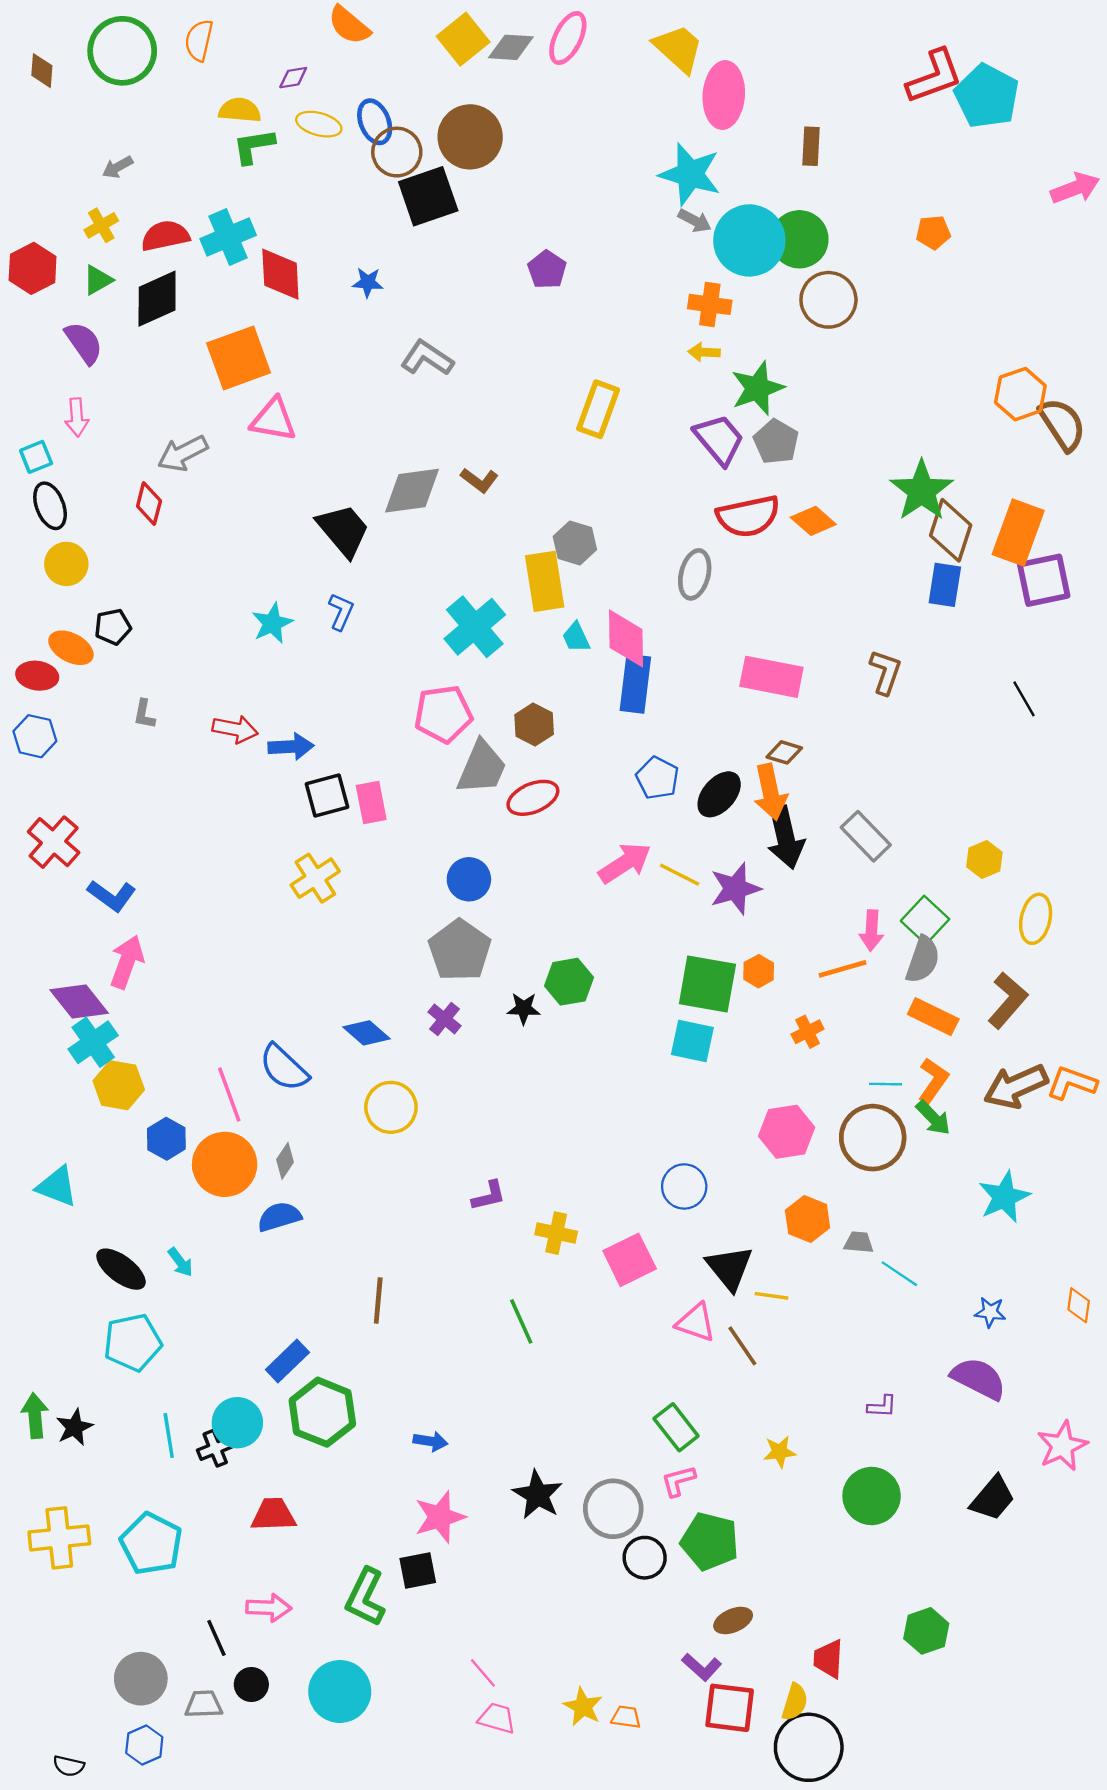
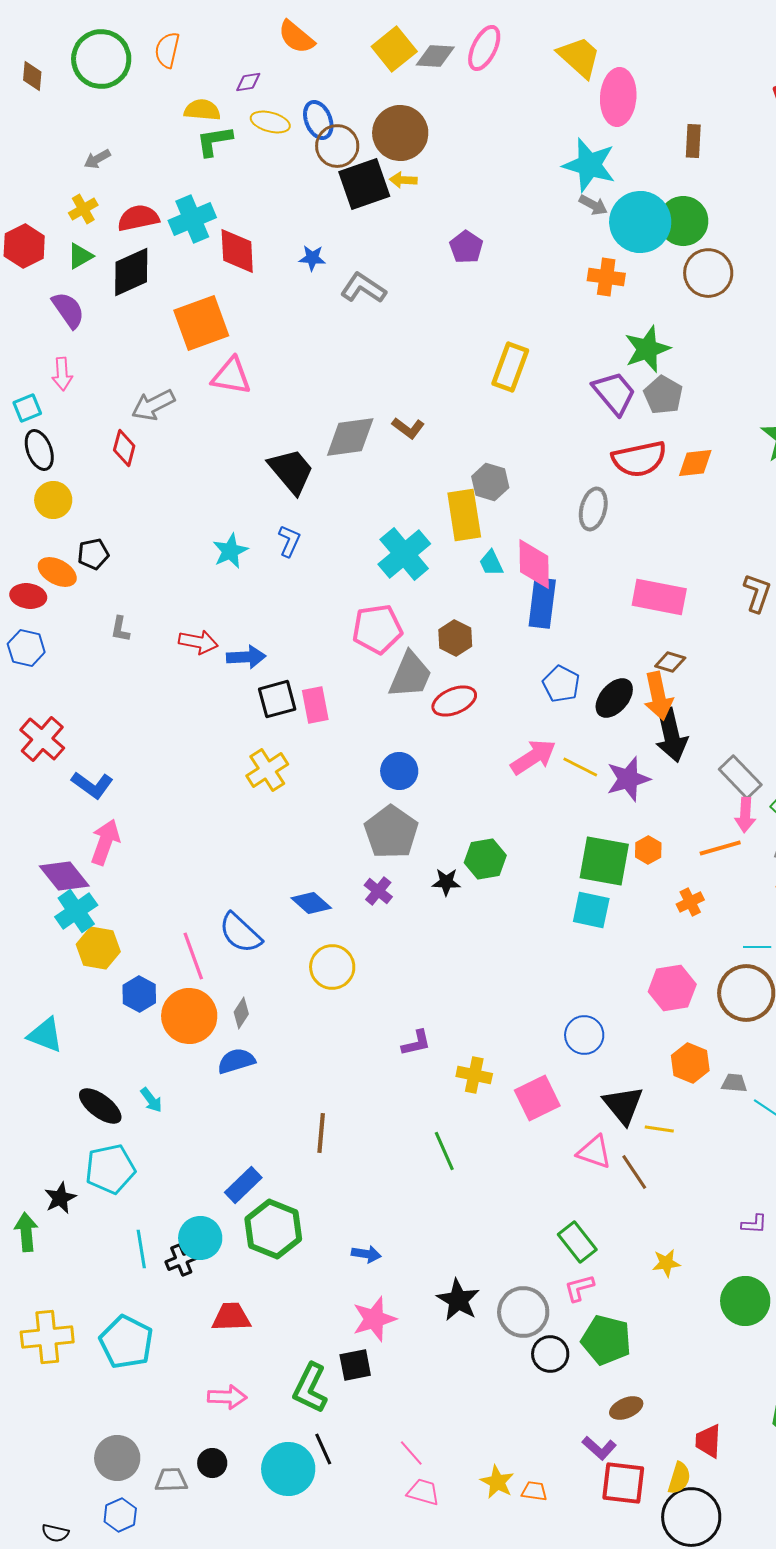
yellow arrow: (704, 352) -> (403, 180), moved
gray L-shape: (427, 358) -> (363, 288), moved
orange diamond: (813, 521) -> (695, 463), turned -48
gray rectangle: (866, 836) -> (740, 777), moved
black star: (74, 1427) -> (60, 1198), moved
black line: (216, 1638) -> (323, 1449), moved

